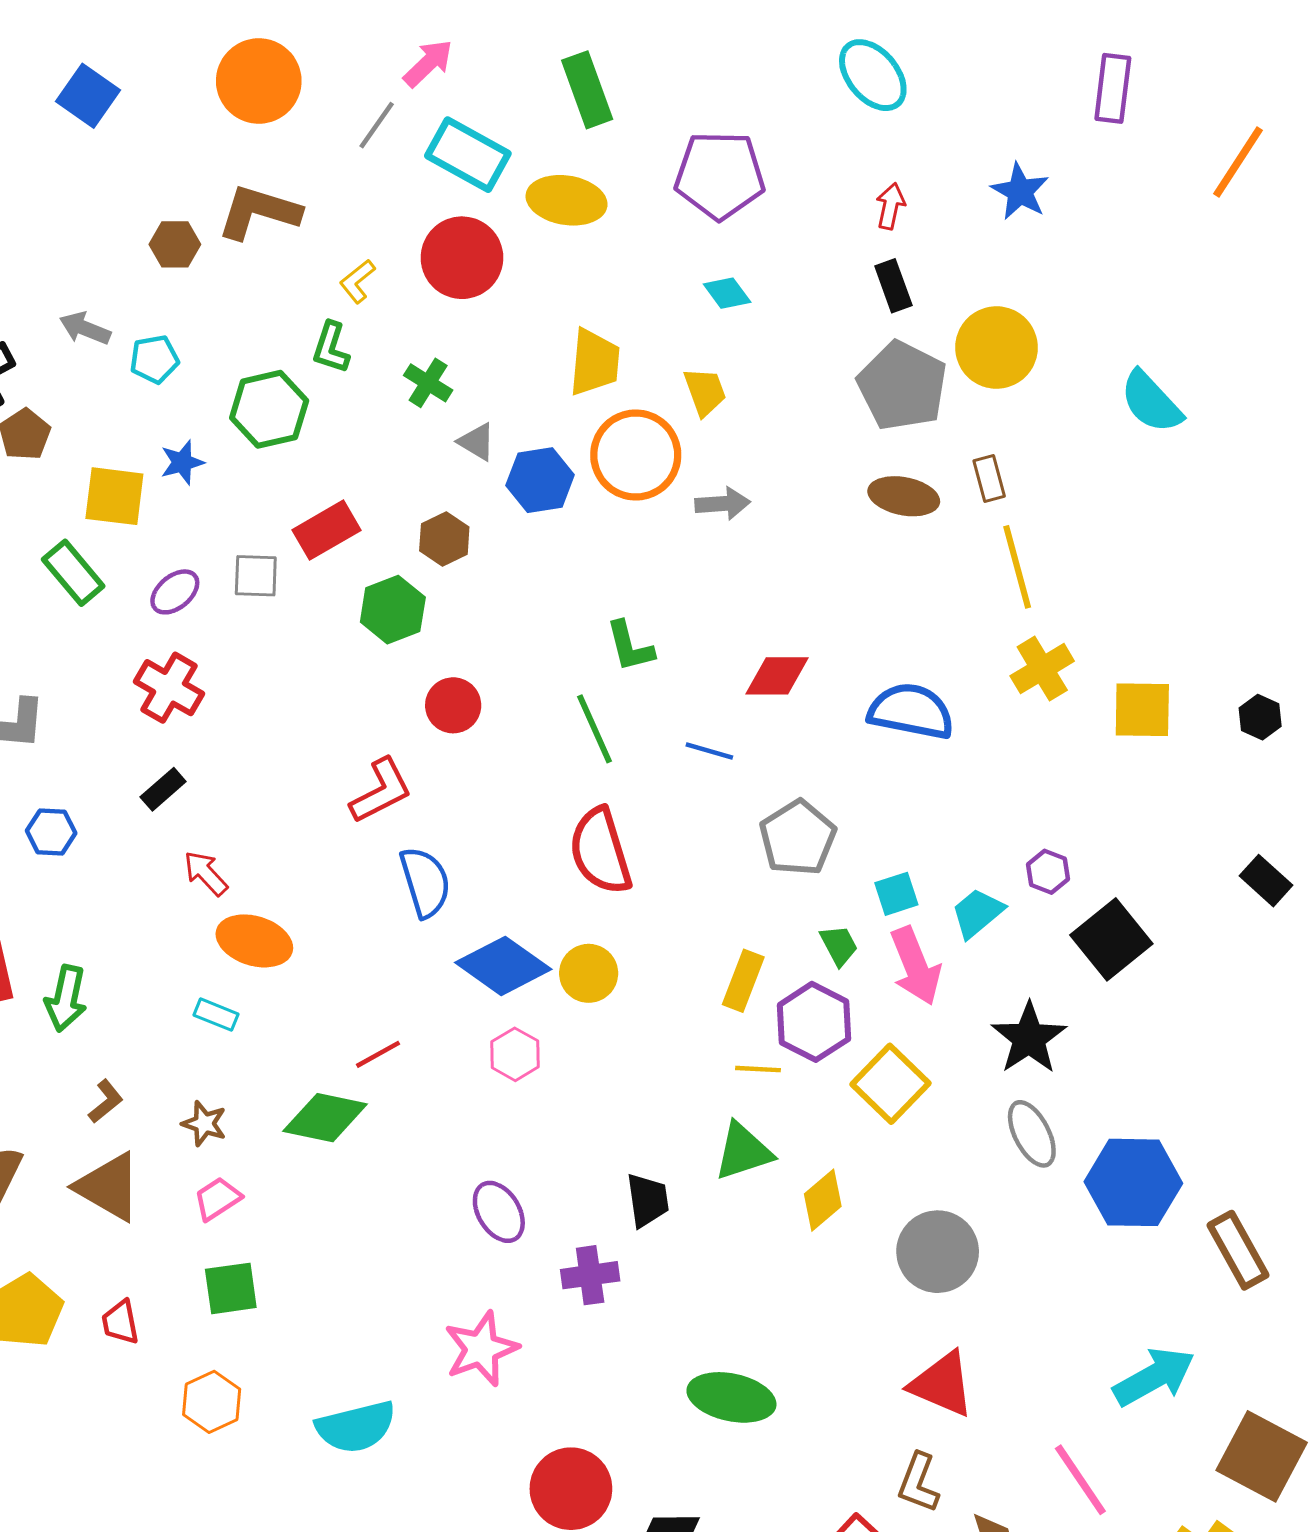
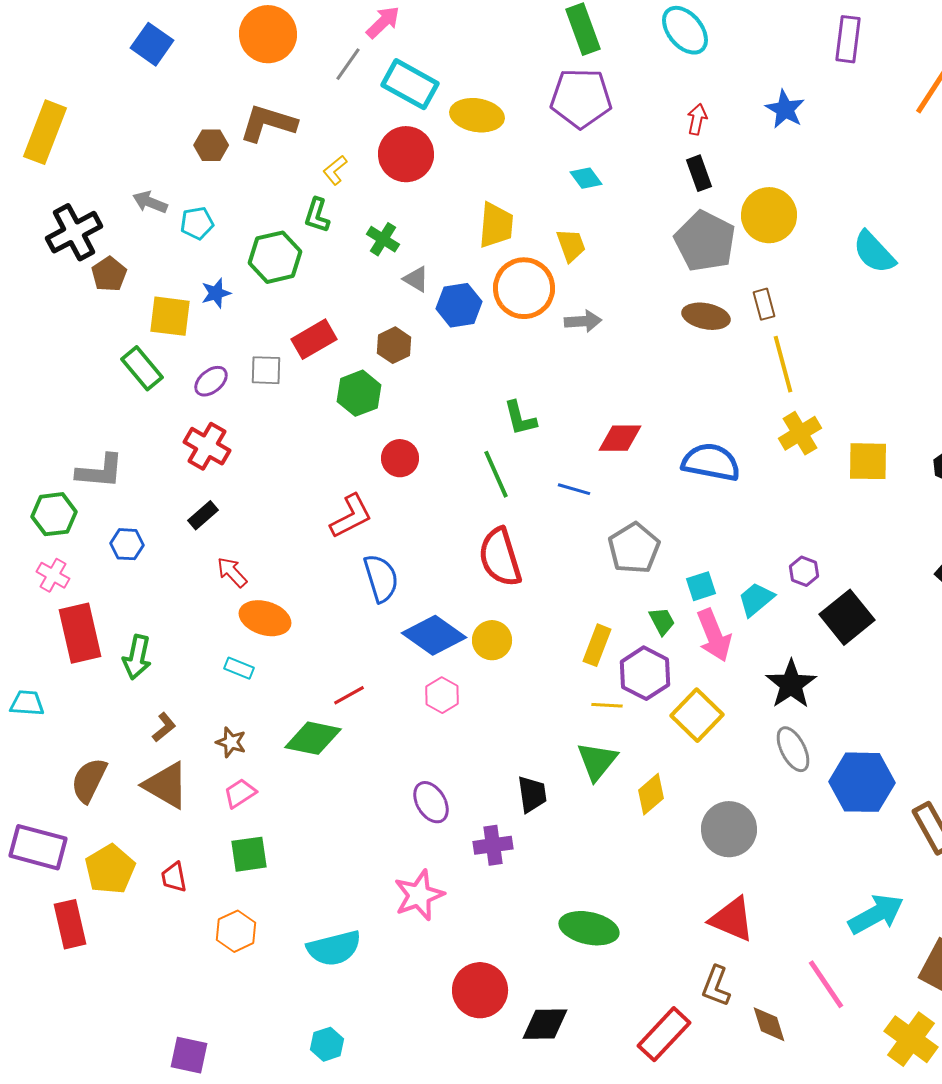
green rectangle: (587, 90) -> (583, 29), moved
green triangle: (743, 1152) -> (597, 761), turned -33

